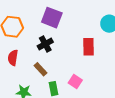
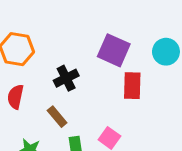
purple square: (52, 18) -> (114, 50), moved

